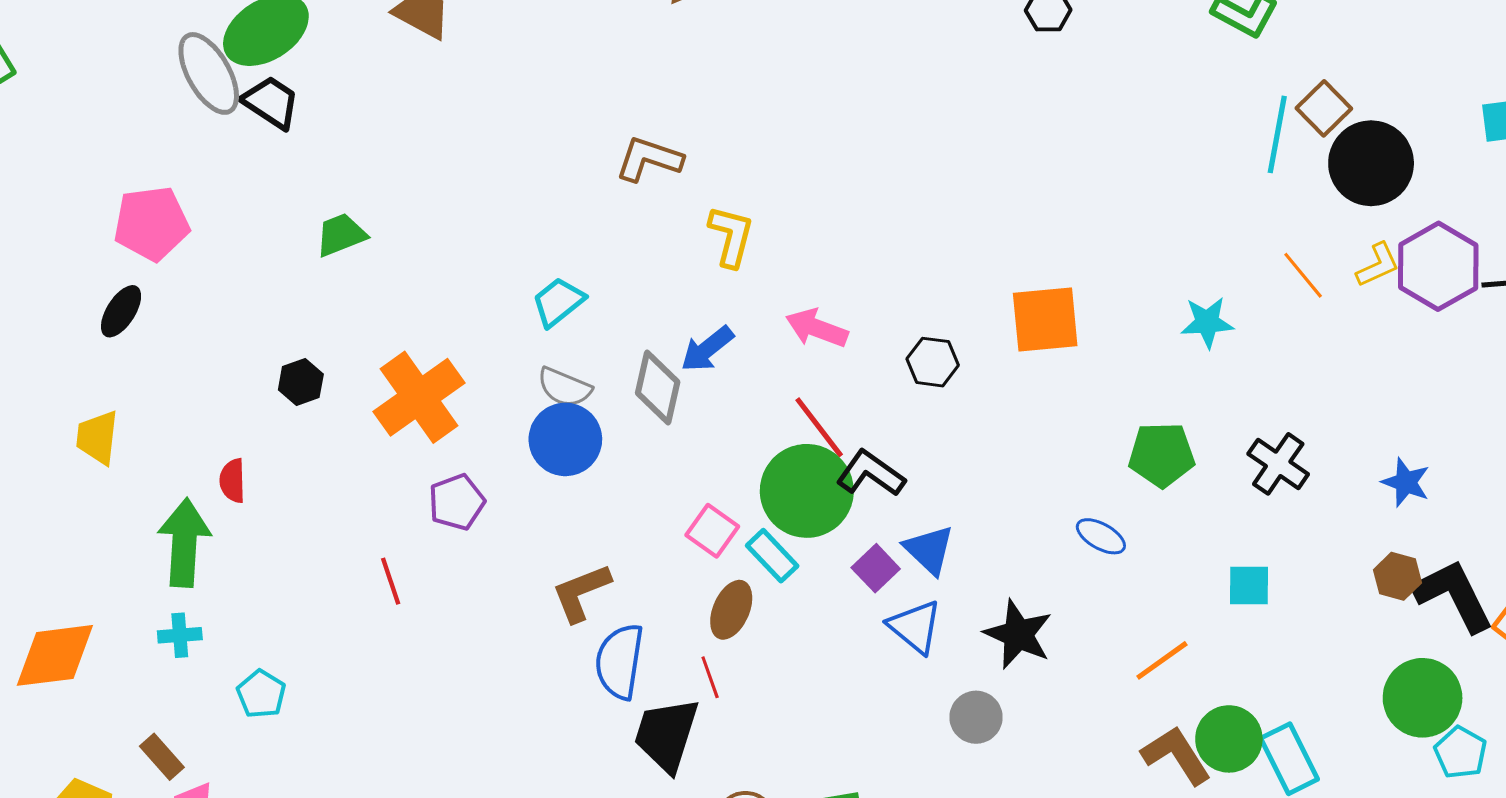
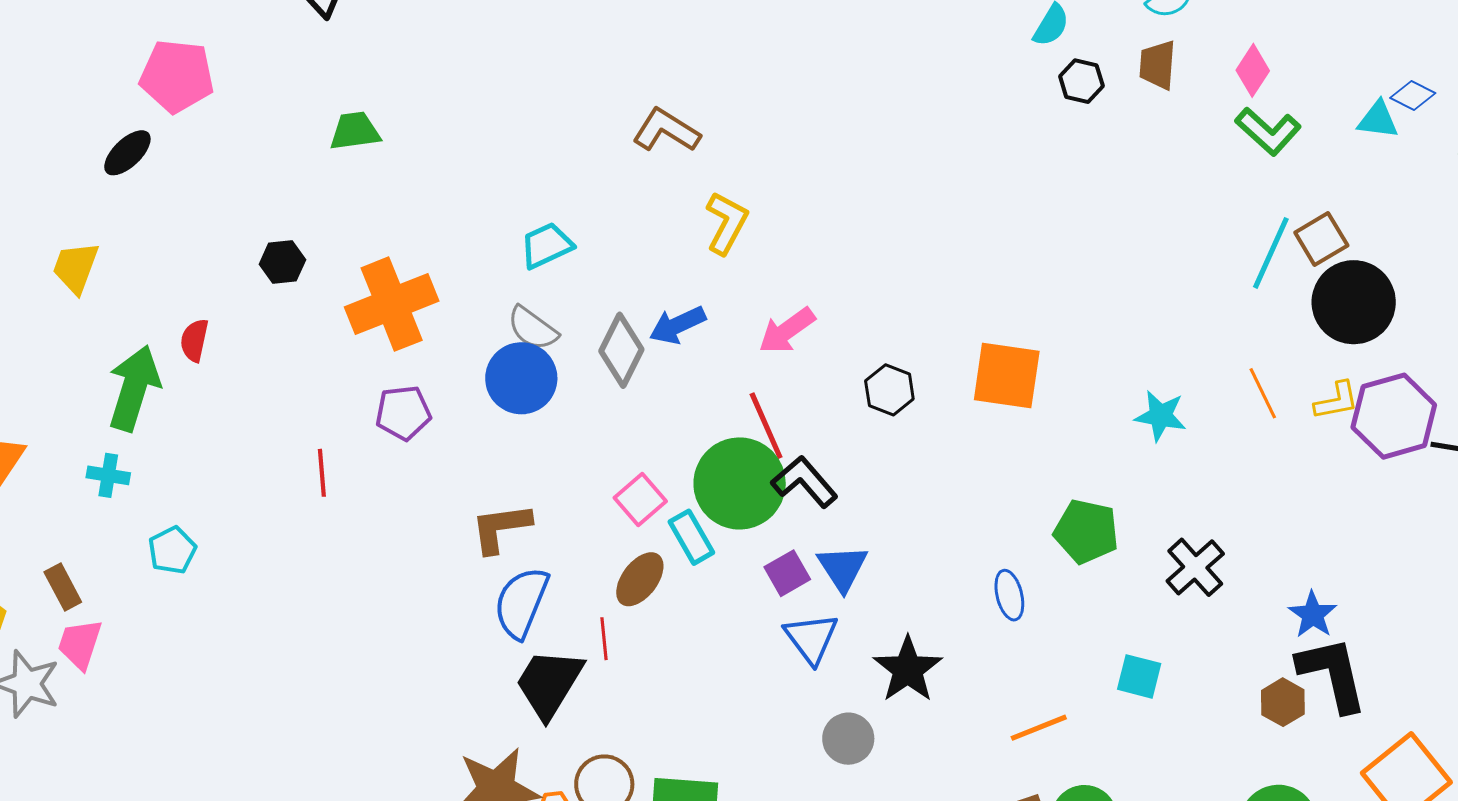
pink arrow: (817, 328) -> (787, 331), turned -70
blue ellipse: (1101, 536) -> (1009, 595), turned 33
black L-shape: (1454, 595) -> (1332, 674), moved

